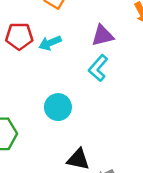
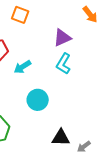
cyan arrow: (50, 43) -> (22, 67), moved

